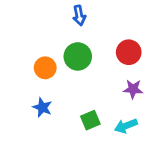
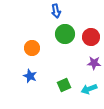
green circle: (78, 56) -> (65, 34), moved

